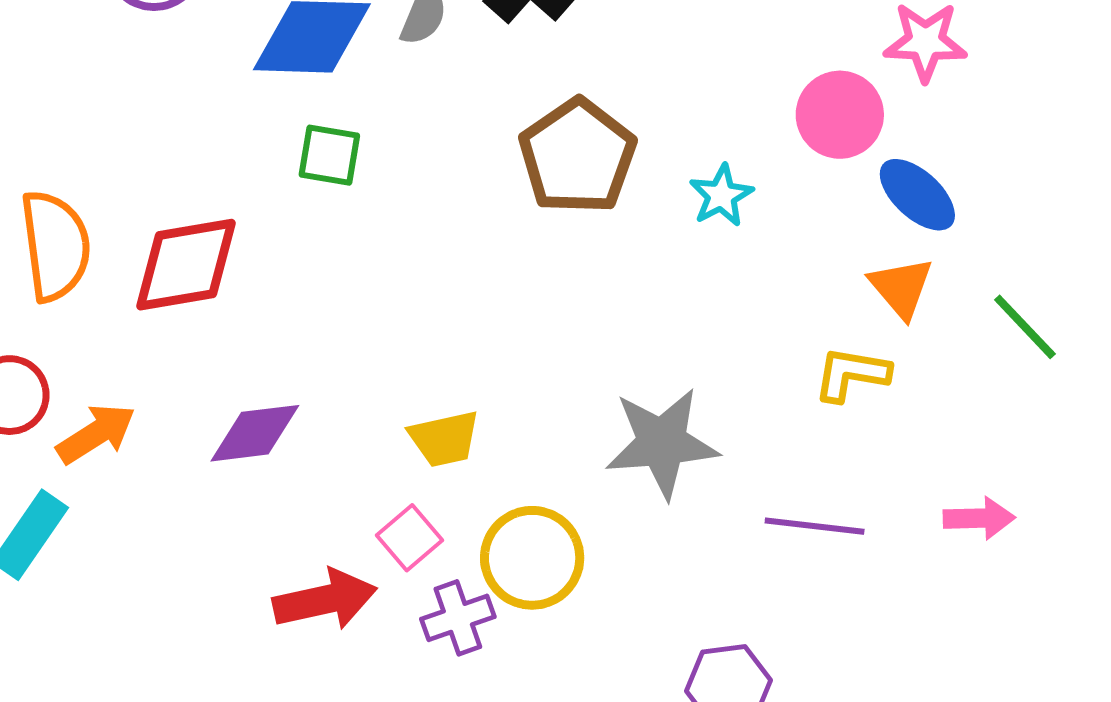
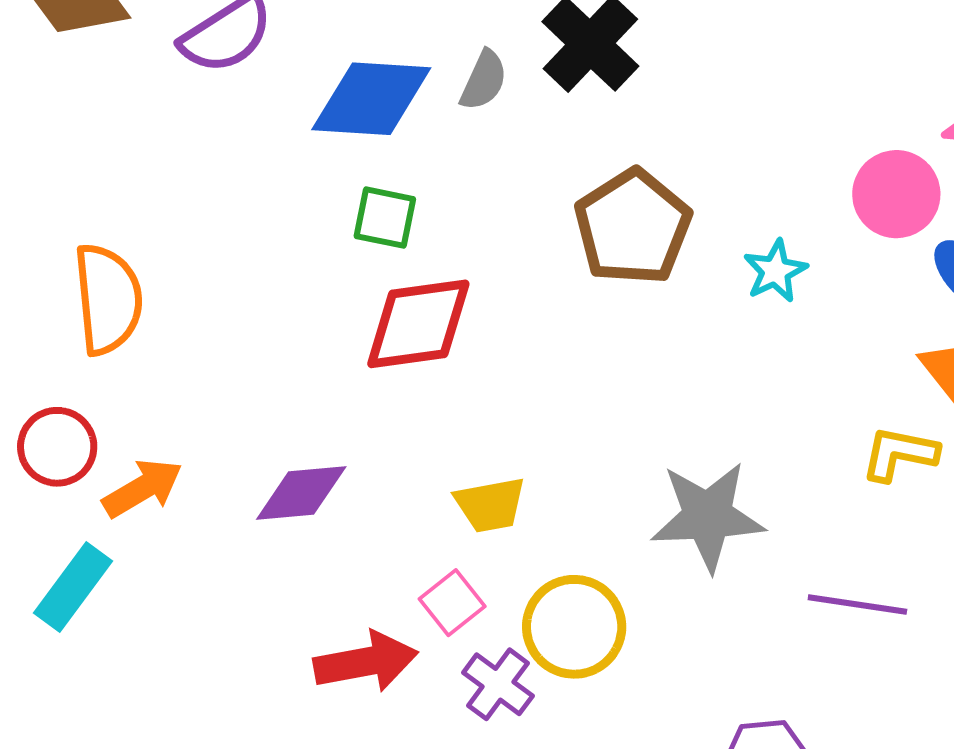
red diamond: (186, 265) -> (418, 324), moved
purple cross: (458, 618) -> (498, 684), turned -36

